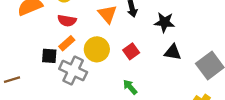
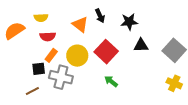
red square: (131, 51) -> (106, 52), size x1.6
brown line: (12, 80) -> (32, 91), moved

